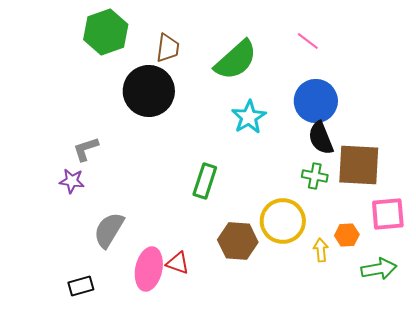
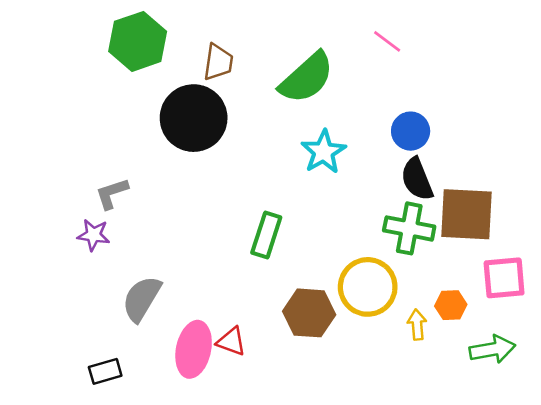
pink line: (308, 41) -> (387, 41), moved
blue circle: (316, 101) -> (411, 131), size x0.7
green cross: (315, 176) -> (409, 228), size x1.5

